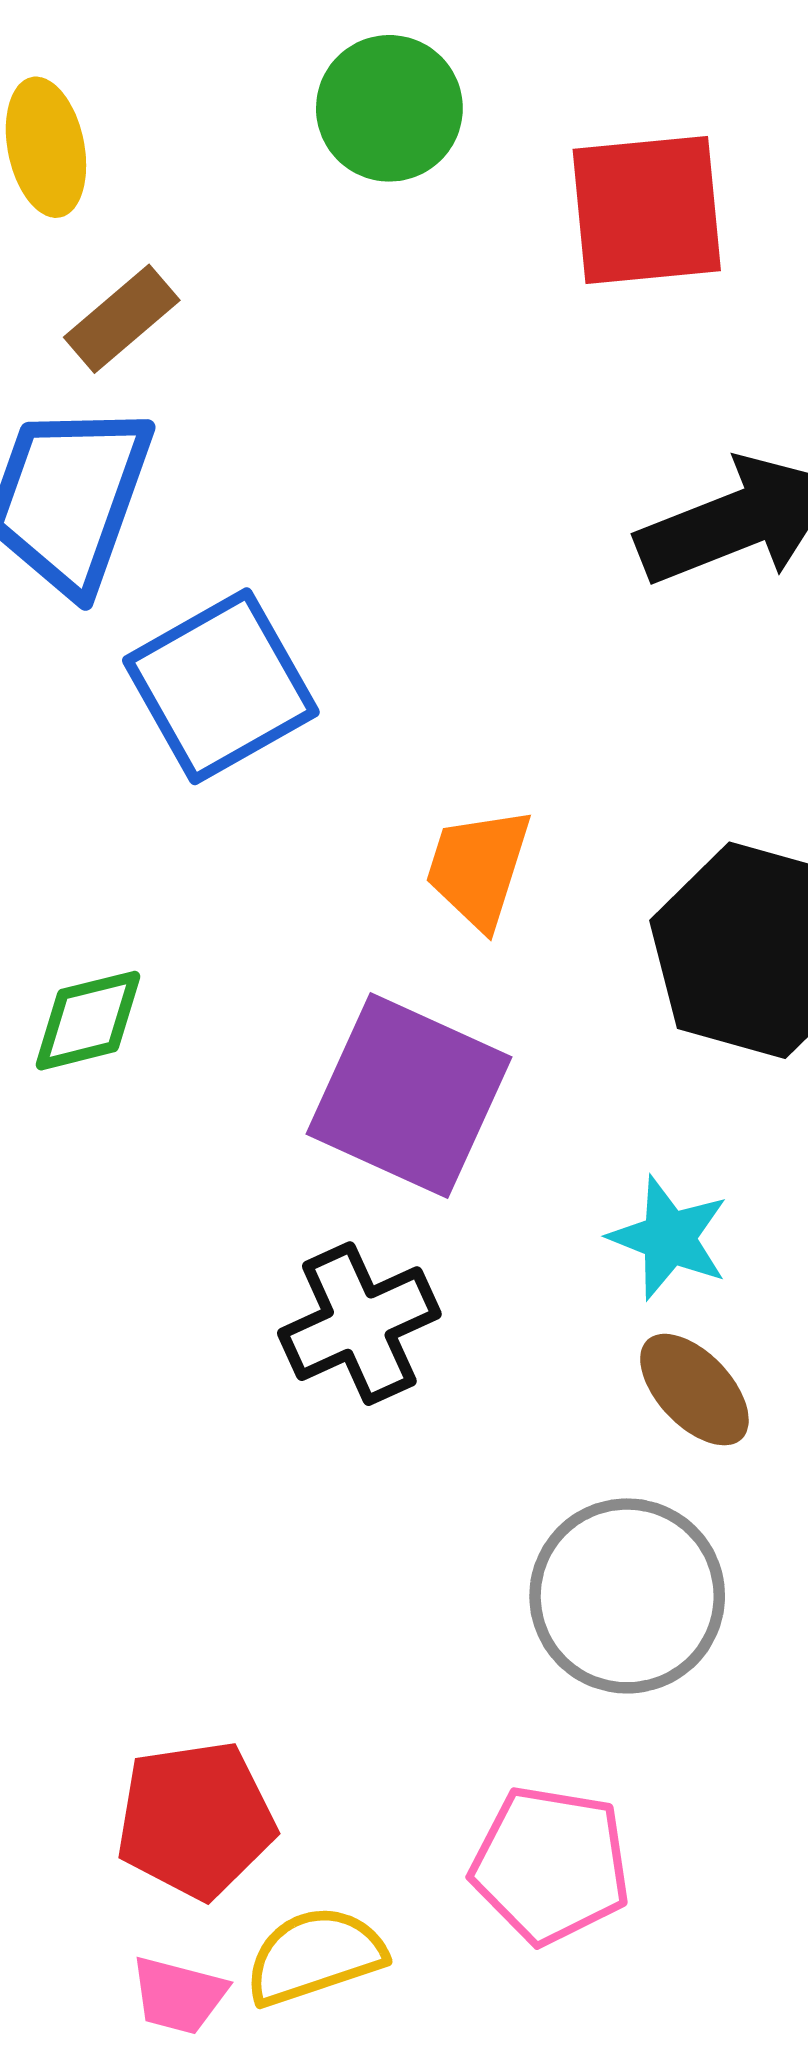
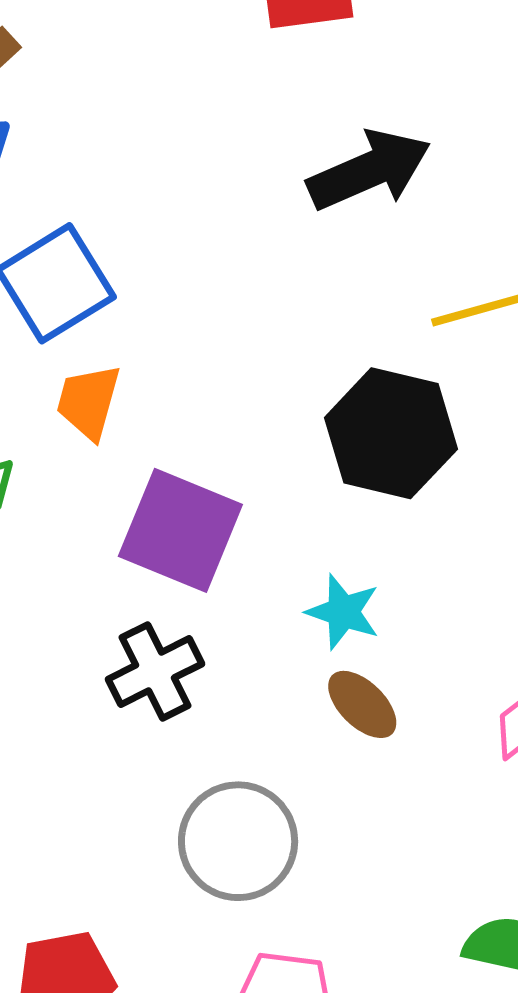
orange trapezoid: (478, 868) -> (88, 402), moved
gray circle: (627, 1596) -> (238, 841), moved

